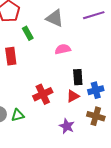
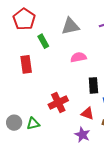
gray triangle: (55, 18) -> (70, 26), turned -36
red triangle: (73, 96) -> (87, 114), moved, turned 48

